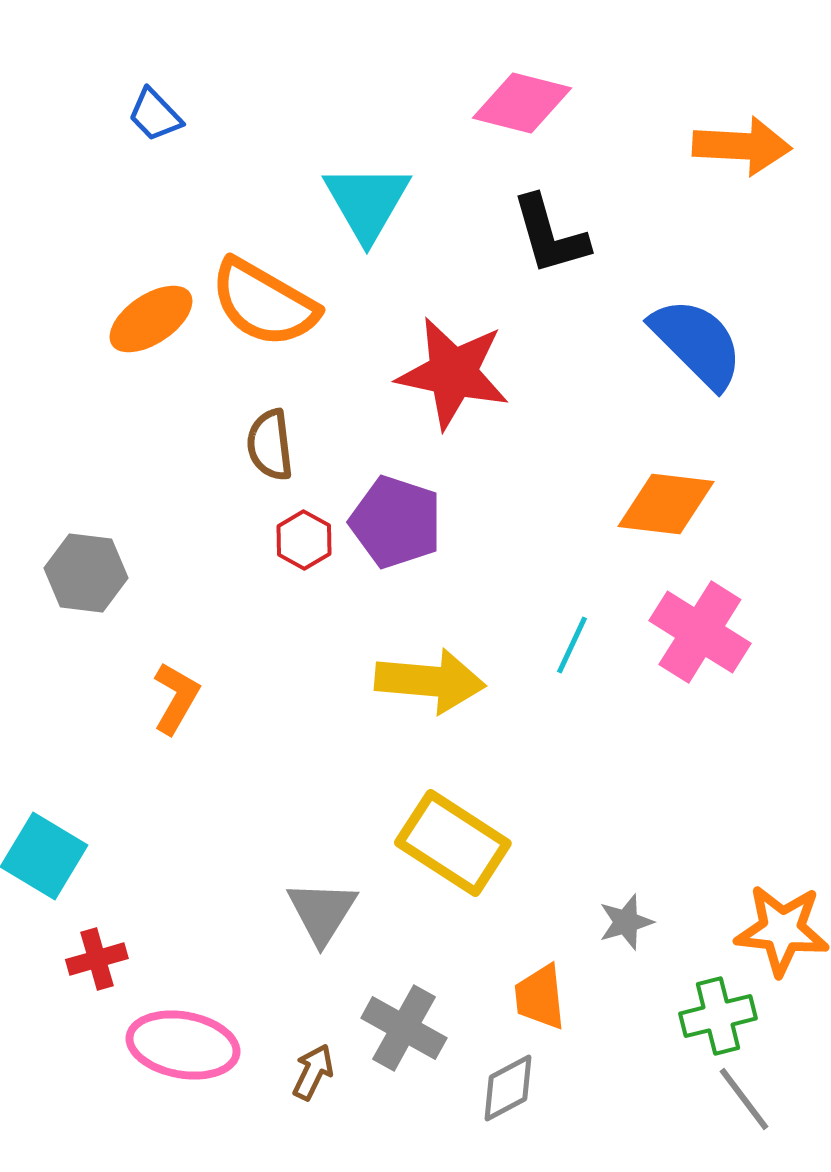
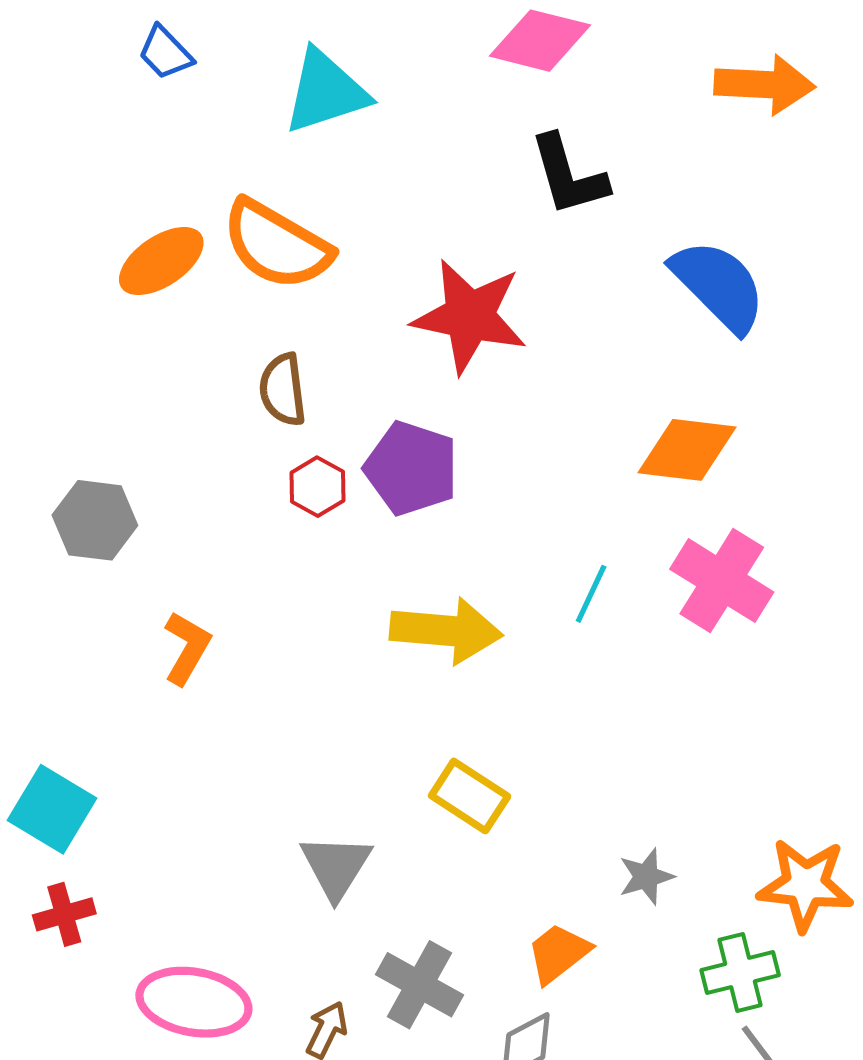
cyan triangle: (367, 202) -> (326, 92), moved, turned 42
yellow rectangle: (453, 843) -> (470, 796), size x0.7
red cross: (97, 959) -> (64, 914), moved
orange trapezoid: (540, 997) -> (558, 953), turned 58

